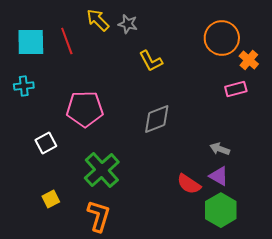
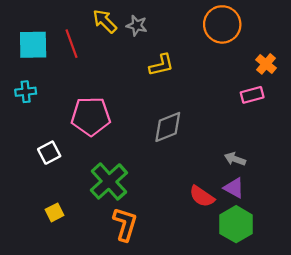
orange circle: (222, 38) -> (222, 24), moved
yellow L-shape: (151, 61) -> (161, 65), turned -75
orange L-shape: (99, 216) -> (125, 224), moved

